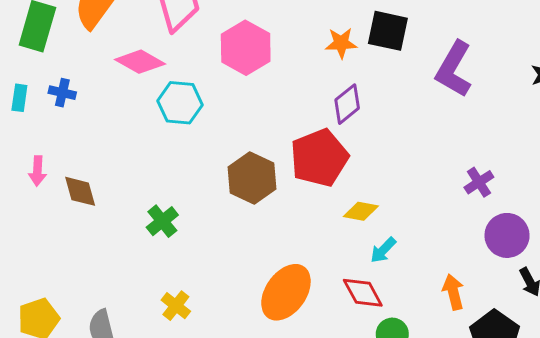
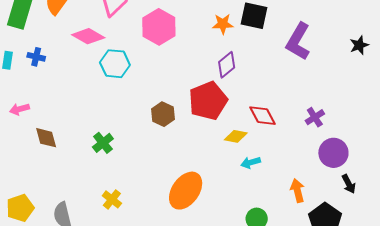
pink arrow: (37, 171) -> (19, 109), turned 72
brown hexagon: (252, 178) -> (163, 114), size x0.7
brown diamond: (80, 191) -> (46, 138), moved
cyan arrow: (383, 250) -> (251, 163), turned 30
red diamond: (363, 293) -> (263, 116), moved

